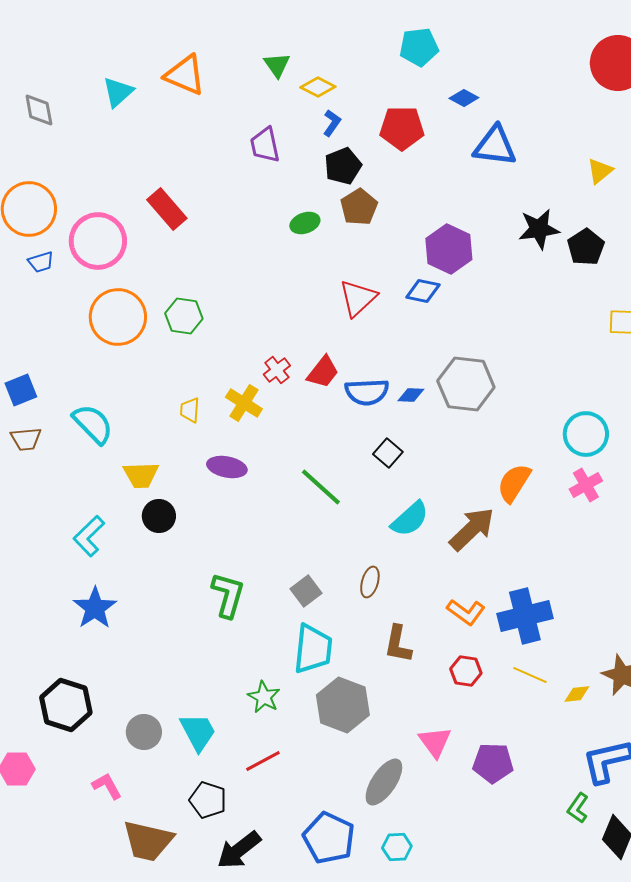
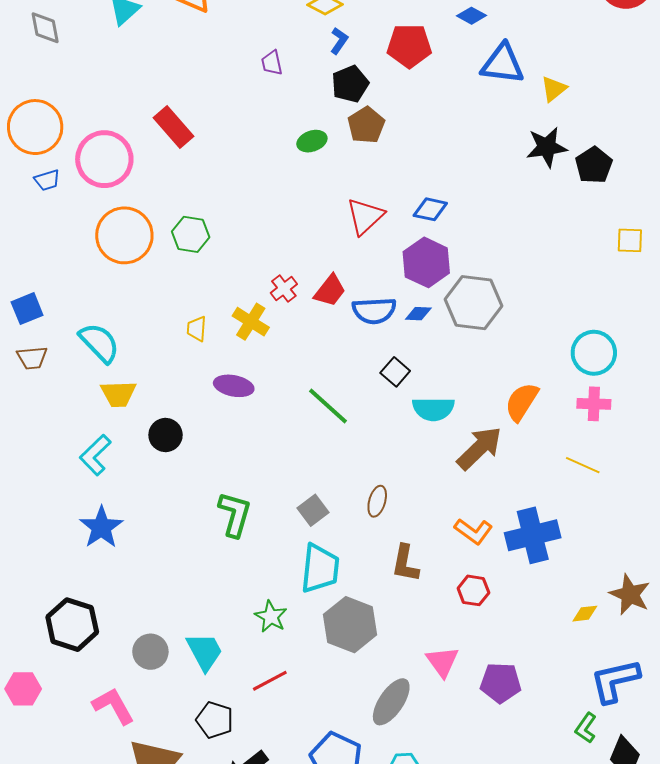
purple trapezoid: (265, 145) -> (272, 63), size x0.7
yellow triangle: (600, 171) -> (554, 89), moved
purple hexagon: (449, 249) -> (426, 262), moved
yellow trapezoid: (141, 475) -> (118, 394), moved
pink cross: (586, 485) -> (594, 404), turned 32
cyan semicircle: (410, 519) -> (433, 409), moved, turned 42
yellow line: (530, 675) -> (583, 465), moved
pink L-shape: (107, 786) -> (113, 706), size x1.4

